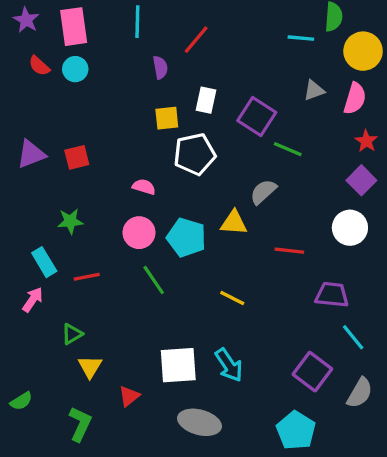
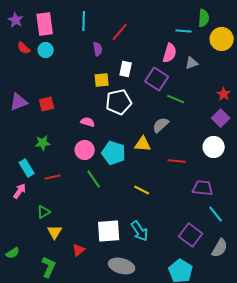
pink semicircle: (355, 99) -> (170, 53), moved

